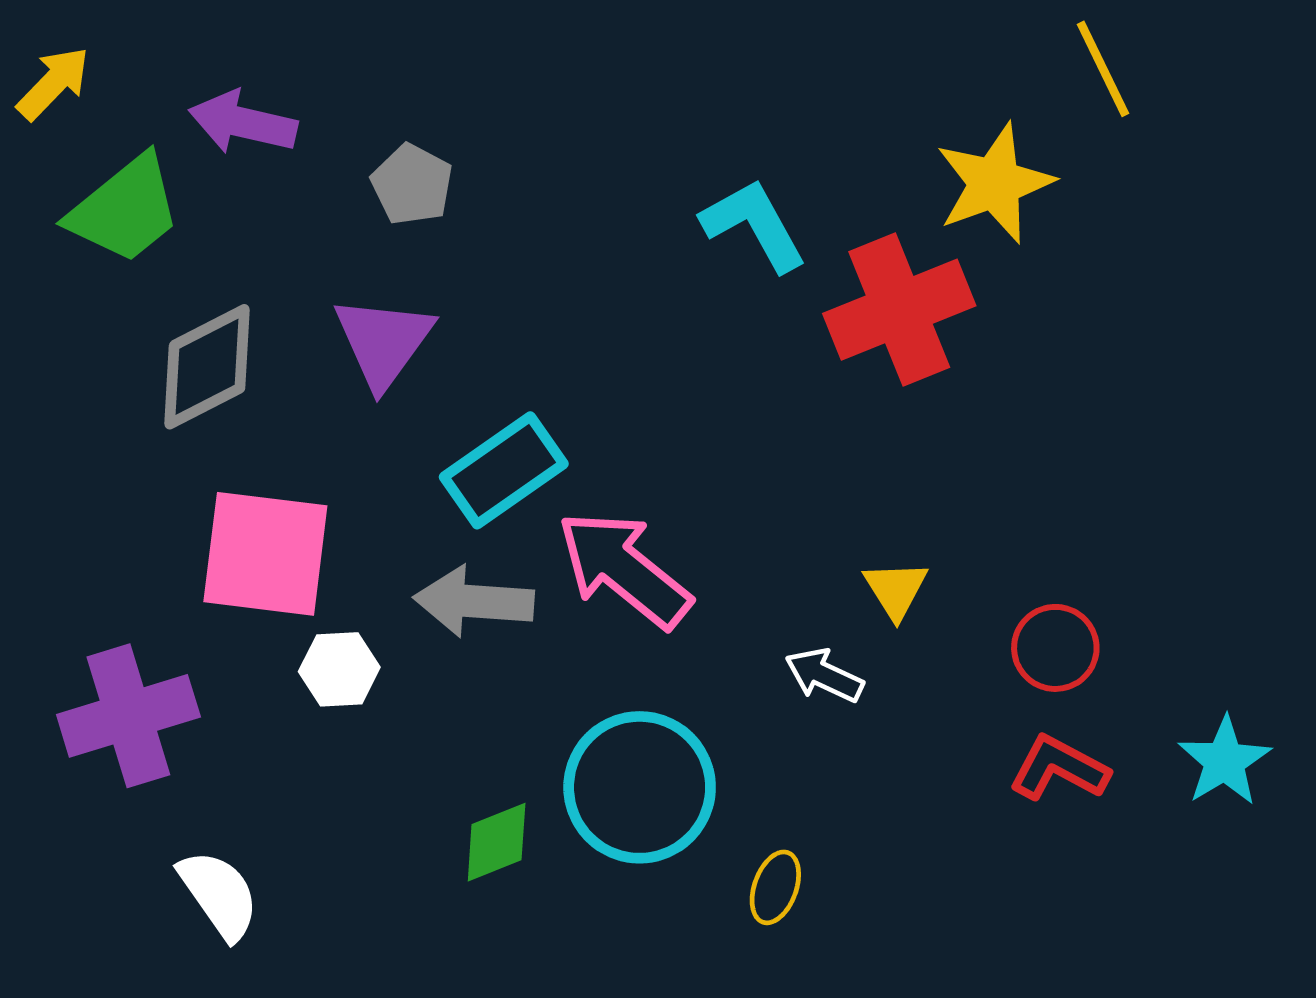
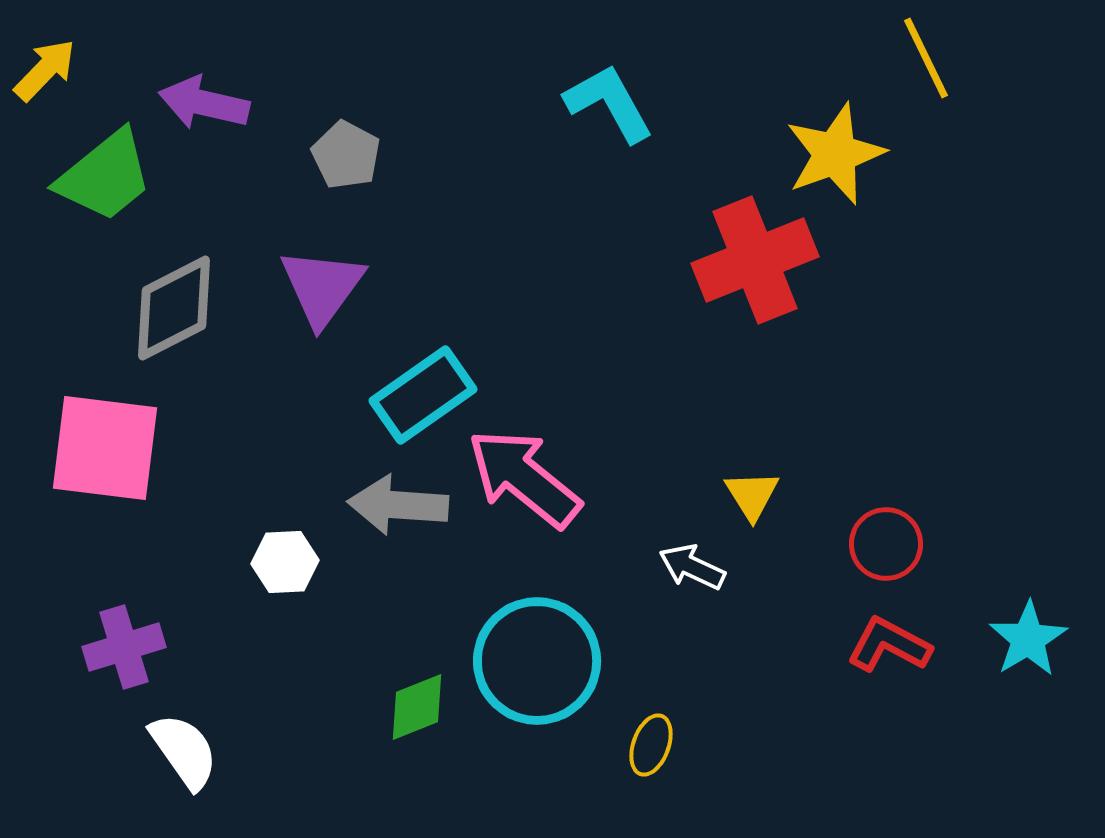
cyan L-shape: (754, 225) -> (609, 103), moved
pink square: (265, 554) -> (105, 448), moved
purple cross: (128, 716) -> (124, 647), moved, size x0.7

